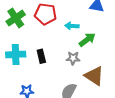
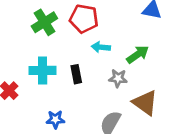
cyan arrow: (72, 26) -> (101, 47), moved

